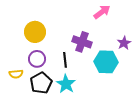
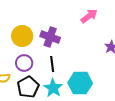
purple cross: (82, 42) -> (50, 37), moved
cyan hexagon: (106, 62) -> (80, 83), moved

